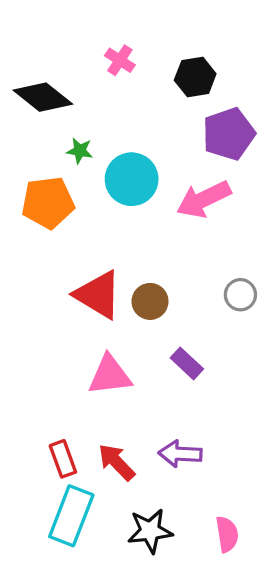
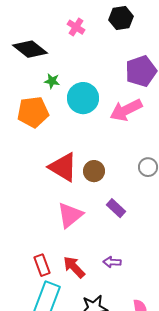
black hexagon: (195, 77) -> (121, 18), moved
pink triangle: (110, 375) -> (70, 215), turned -32
purple arrow: (180, 454) -> (112, 262), size x0.7

